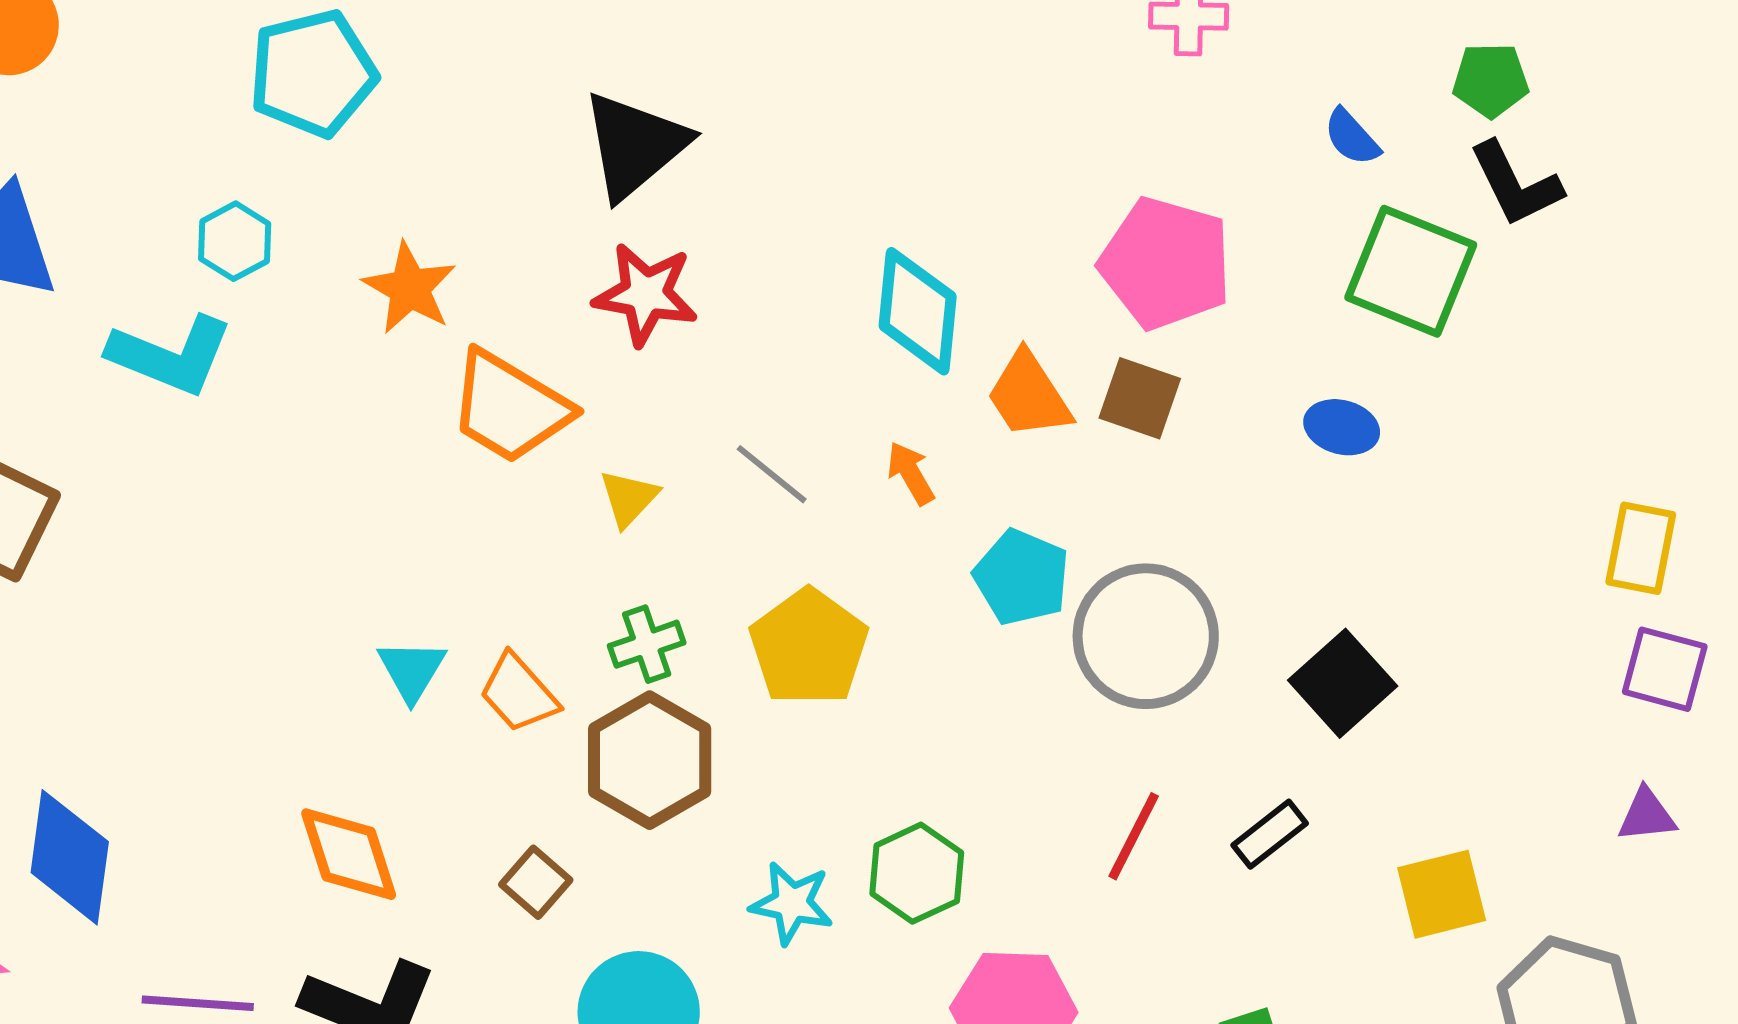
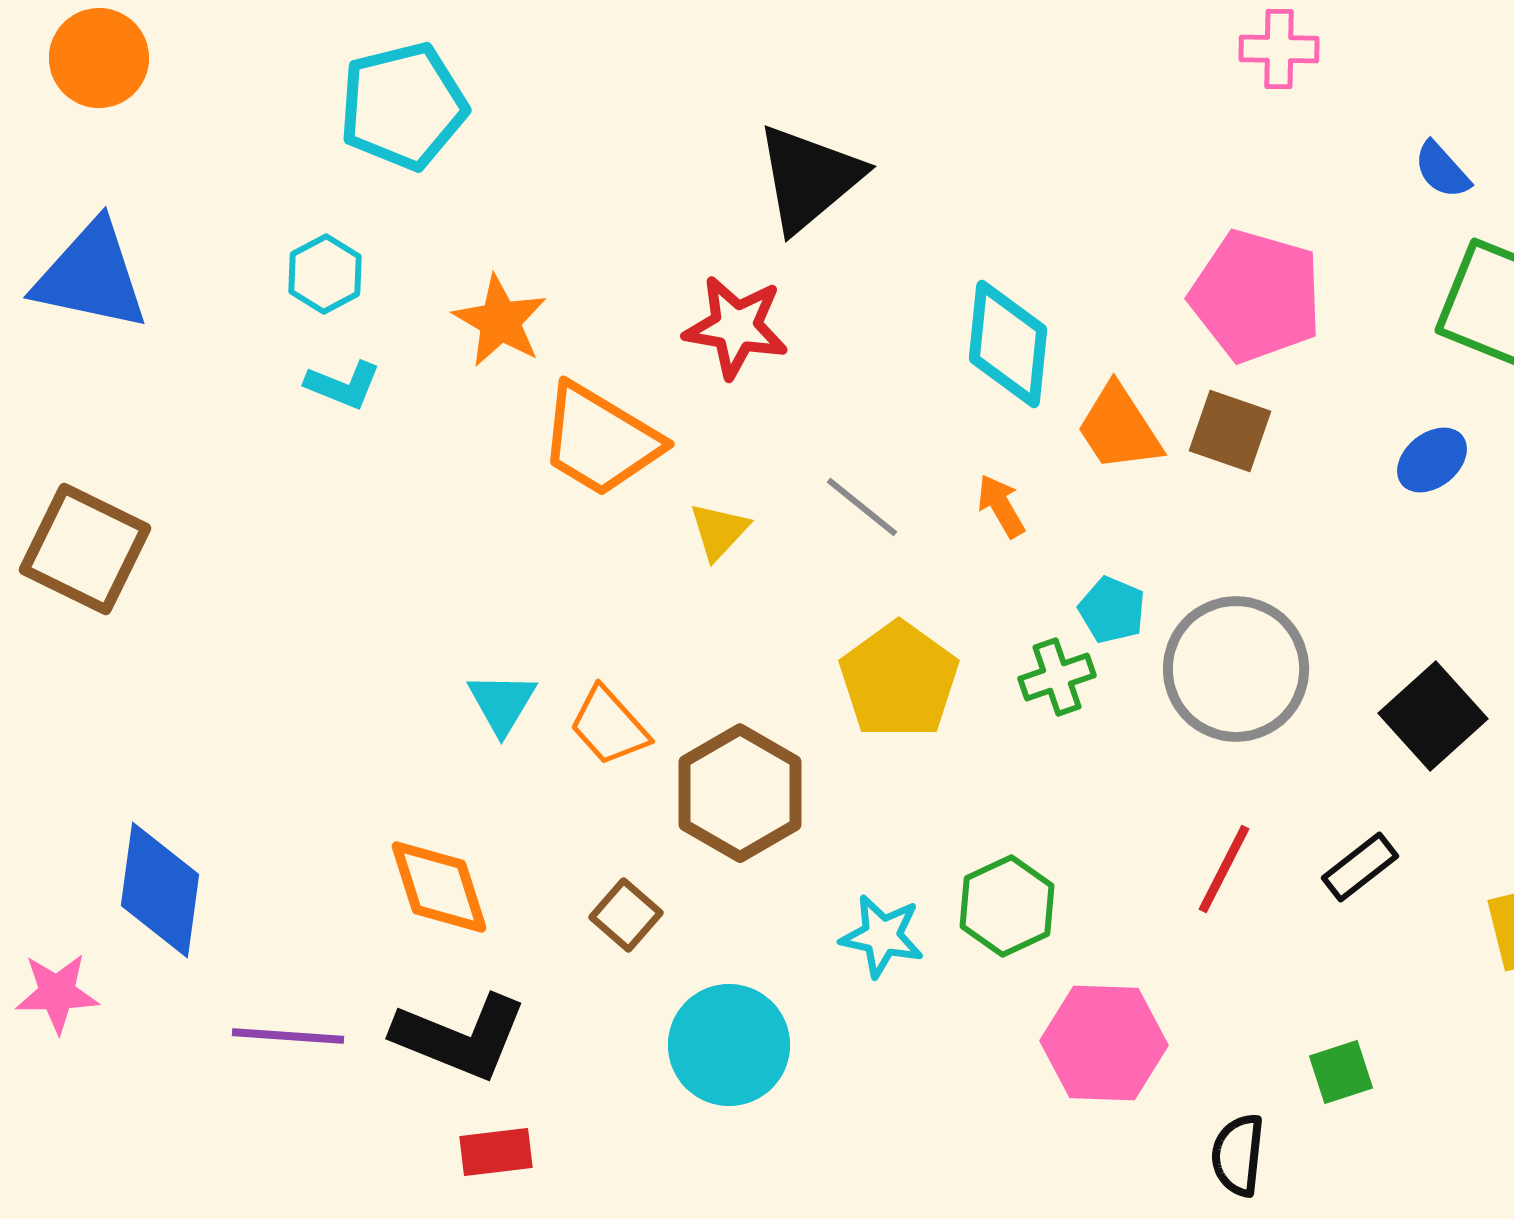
black triangle: (635, 145) -> (809, 178), moved
cyan L-shape: (171, 355) -> (343, 385), moved, size x0.6
blue ellipse: (1342, 427) -> (1432, 460), turned -54
cyan pentagon: (1022, 577) -> (1112, 610), size x0.7
green cross: (647, 644) -> (1057, 677), moved

